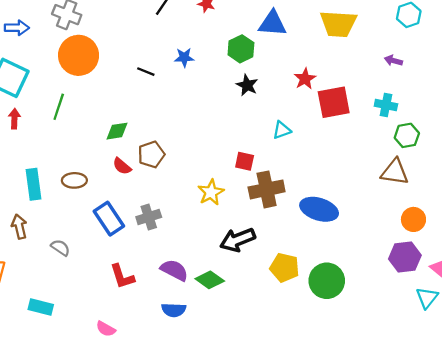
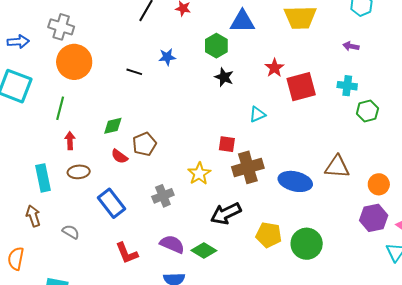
red arrow: (15, 119) -> (70, 141), moved
brown triangle: (395, 172) -> (337, 167), moved
gray cross: (149, 217) -> (163, 196), moved

